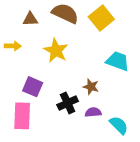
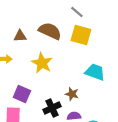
yellow square: (101, 18) -> (81, 35), turned -35

